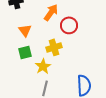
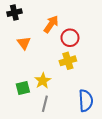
yellow cross: (54, 47) -> (68, 61), moved
green square: (25, 52) -> (23, 88), moved

